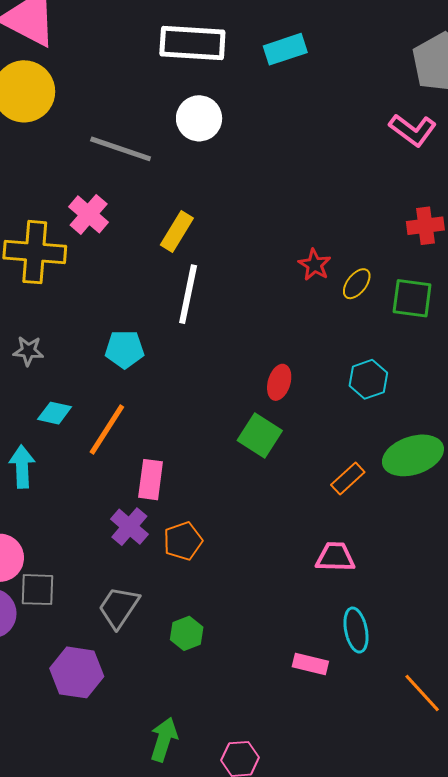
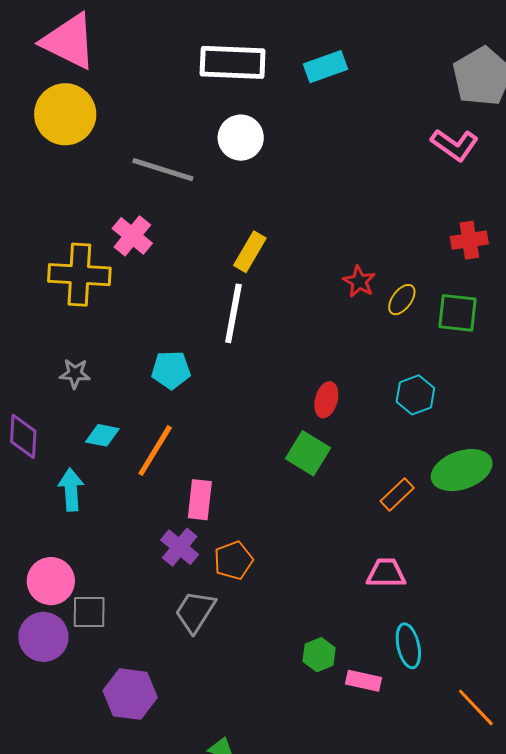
yellow rectangle: (177, 231) -> (250, 252), moved
gray trapezoid: (119, 607) -> (195, 612), moved
green hexagon: (187, 633) -> (319, 655), moved

